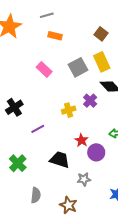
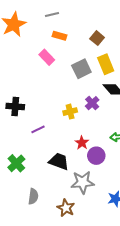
brown square: (101, 34) -> (97, 38), moved
pink rectangle: (44, 69) -> (47, 57), moved
black cross: (14, 107) -> (15, 107), turned 36
gray star: (84, 179) -> (83, 182), size x1.6

